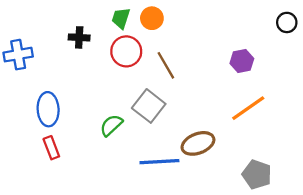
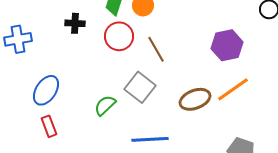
purple hexagon: (242, 61) -> (227, 45), size x1.4
blue ellipse: (48, 109) -> (46, 90), turned 36
brown ellipse: (198, 143) -> (195, 99), moved

